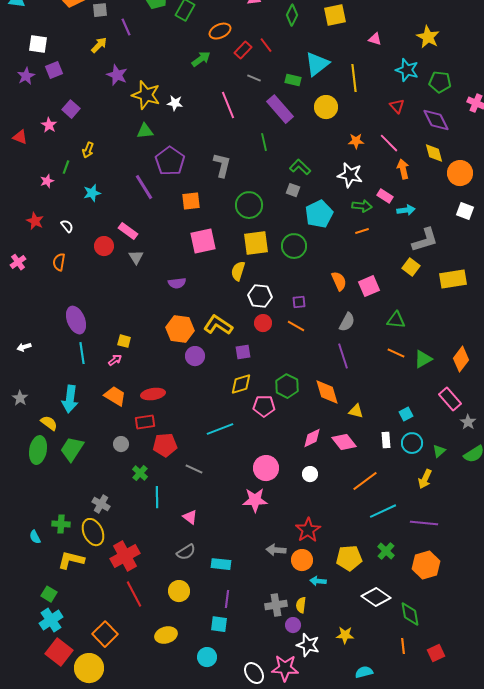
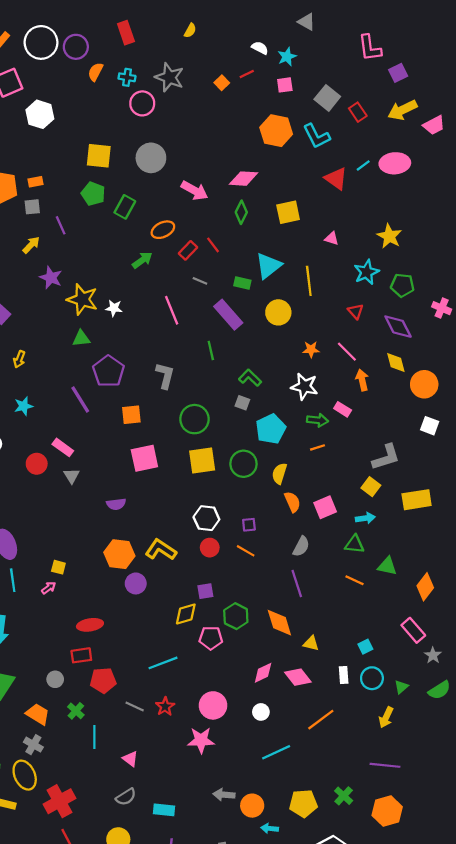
cyan star: (407, 70) -> (366, 272), turned 30
cyan arrow: (406, 210) -> (365, 518), moved
yellow semicircle: (238, 271) -> (279, 474), moved
purple square: (243, 352) -> (205, 591), moved
green triangle: (423, 359) -> (387, 566), moved, turned 42
orange trapezoid: (115, 396) -> (38, 714), moved
cyan line: (383, 511) -> (276, 752), moved
red star: (308, 530) -> (165, 707), moved, size x0.7

